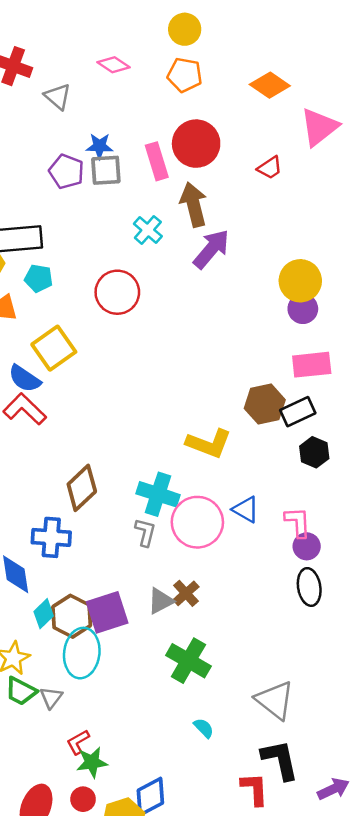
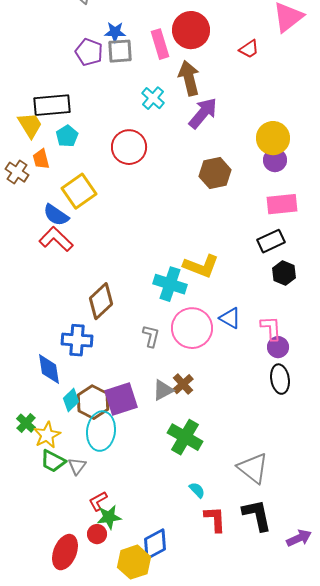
cyan pentagon: (39, 278) -> (67, 136), turned 30
brown hexagon: (265, 404) -> (215, 173), moved
cyan cross: (158, 494) -> (170, 284), moved
red L-shape: (255, 789) -> (215, 519), moved
red circle: (83, 799) -> (97, 534), moved

